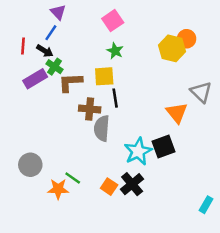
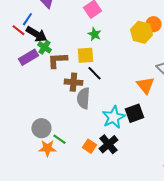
blue line: (51, 33) -> (27, 19), moved
red line: (23, 46) -> (18, 30), turned -56
black arrow: (45, 51) -> (36, 34), size x1.5
black line: (115, 98) -> (94, 73), turned -35
gray circle: (30, 165) -> (41, 128), moved

